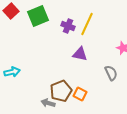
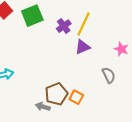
purple cross: (68, 26) -> (64, 26), turned 32
purple triangle: (80, 54) -> (83, 47), moved, turned -35

